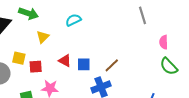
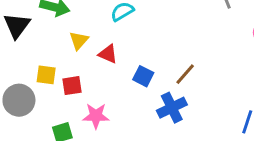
red triangle: (65, 61) -> (108, 54), moved
blue square: (84, 64) -> (143, 76), turned 32

